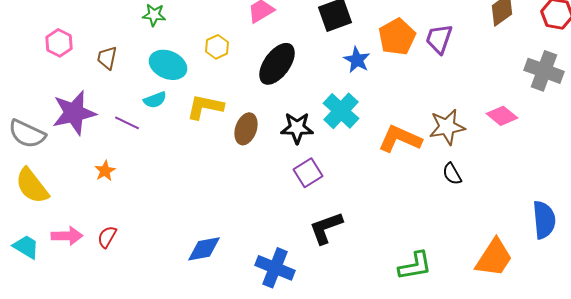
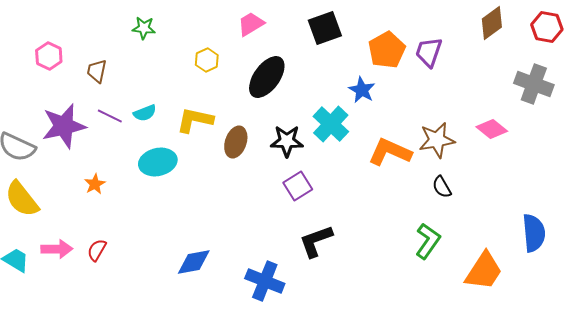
blue star: (357, 60) -> (362, 90), moved
cyan ellipse: (168, 65) -> (158, 162), moved, turned -36
purple line: (127, 123) -> (110, 116), moved
green L-shape: (415, 266) -> (428, 241), moved, turned -45

